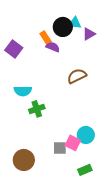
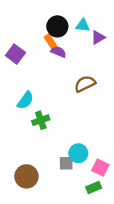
black circle: (63, 27) -> (57, 26), moved
cyan semicircle: (23, 91) -> (25, 100), turned -54
cyan circle: (86, 135) -> (78, 153), moved
pink square: (73, 143) -> (100, 168), moved

